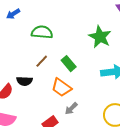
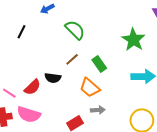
green semicircle: (42, 32) -> (75, 30), turned 35
gray arrow: (71, 109) -> (98, 110), turned -144

